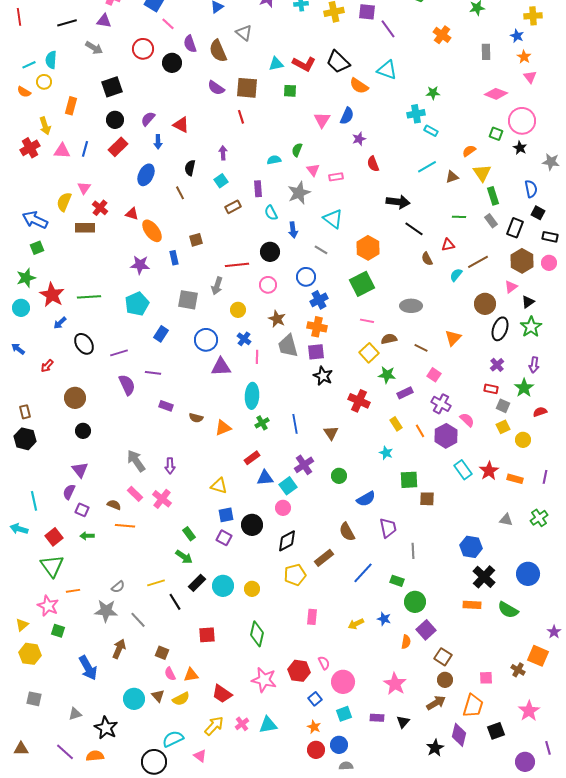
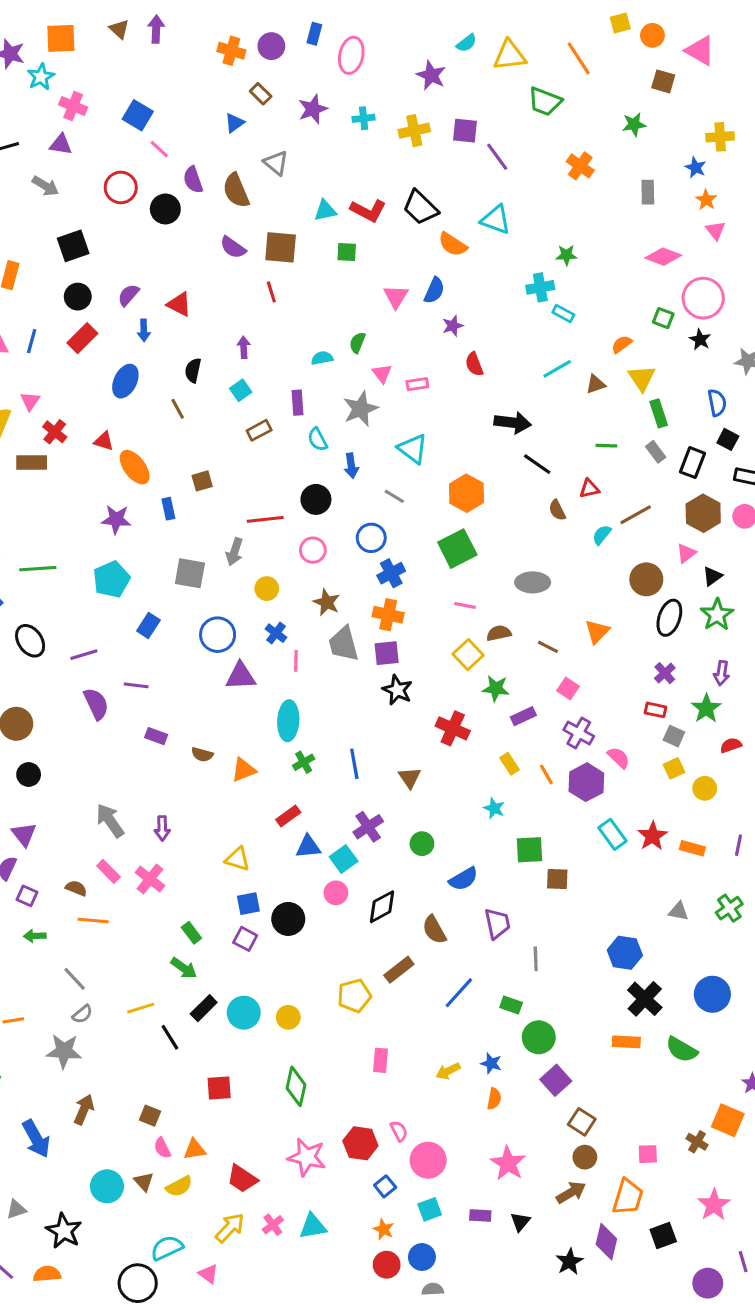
black diamond: (287, 541) -> (382, 907), moved
gray line: (138, 620) -> (75, 979), moved
orange semicircle: (406, 642) -> (494, 1099), moved

